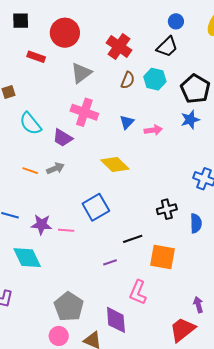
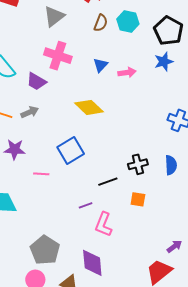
black cross: (167, 209) -> (138, 164), moved
purple star: (41, 225) -> (15, 149), moved
orange square: (162, 257) -> (138, 199), size x0.6
pink L-shape: (138, 292) -> (104, 224), moved
purple arrow: (198, 305) -> (174, 246), turned 70

